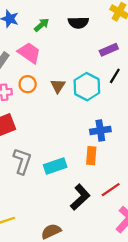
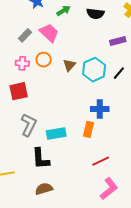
black line: (115, 76) -> (119, 73), moved
black L-shape: (80, 197) -> (41, 159), moved, turned 120

